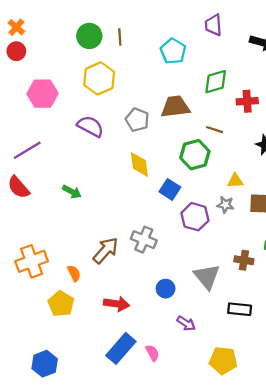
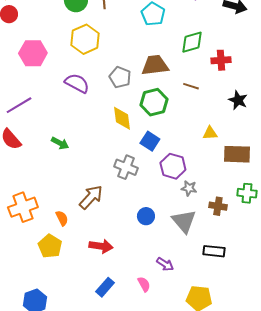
green hexagon: (195, 155) -> (154, 102), moved
gray star: (225, 205) -> (189, 188), moved
gray cross: (144, 240) -> (126, 167), moved
blue circle: (166, 289) -> (146, 216), moved
blue rectangle: (121, 348) -> (105, 287), size x0.7
pink semicircle: (152, 353) -> (144, 284), moved

